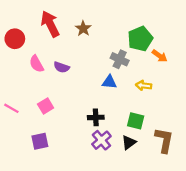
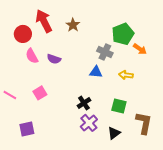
red circle: (15, 39) -> (23, 34), moved
black cross: (96, 117) -> (84, 103), turned -32
purple square: (40, 141) -> (27, 129), moved
black triangle: (129, 142) -> (114, 133), moved

